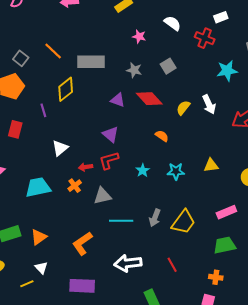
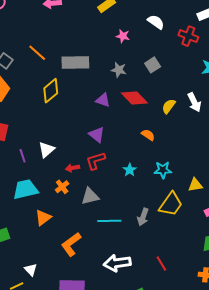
purple line: (43, 110) -> (23, 156), moved
yellow triangle: (211, 165) -> (195, 185), moved
yellow trapezoid: (184, 222) -> (171, 204), moved
orange triangle: (39, 237) -> (43, 218), moved

